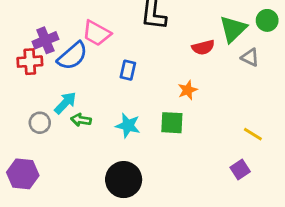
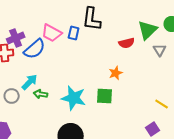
gray triangle: (250, 57) -> (160, 50), turned 32
blue rectangle: (128, 70) -> (74, 33), moved
cyan star: (128, 126) -> (74, 98), size x1.4

